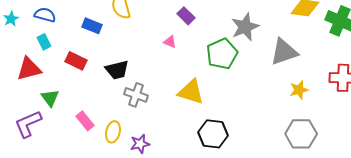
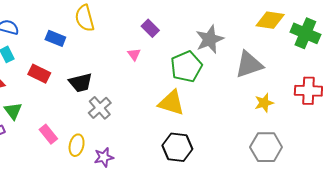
pink triangle: (170, 42) -> (134, 54), turned 32
yellow triangle: (191, 92) -> (171, 103), moved
gray cross: (136, 95) -> (100, 108), turned 30

